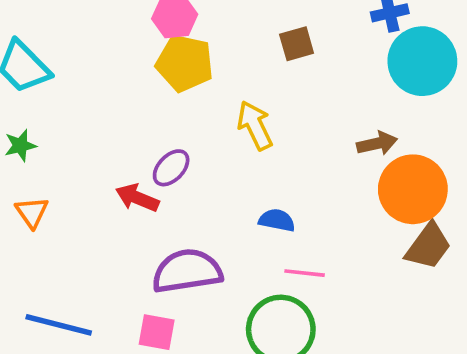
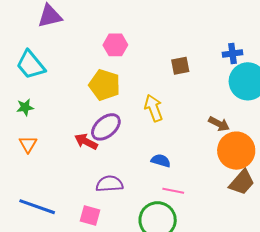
yellow pentagon: (185, 63) -> (105, 85), moved
brown arrow: (377, 143) -> (219, 124), turned 35
purple ellipse: (171, 168) -> (106, 127), size x1.4
purple semicircle: (187, 271) -> (109, 184), size x0.7

